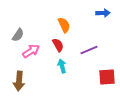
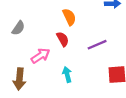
pink arrow: (31, 51) -> (41, 56), moved
cyan arrow: (62, 66) -> (67, 75), moved

